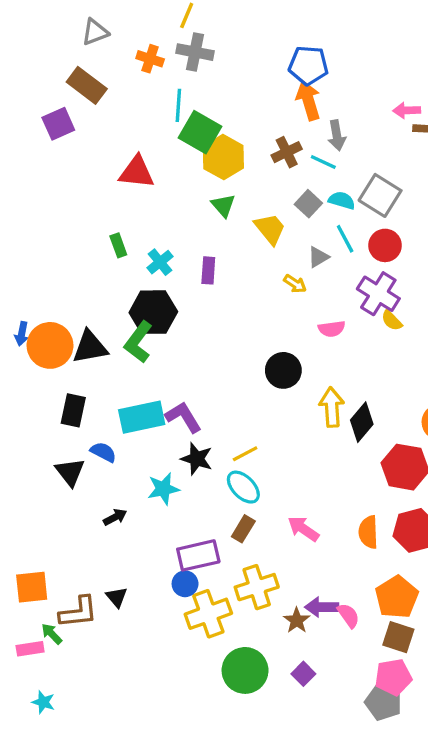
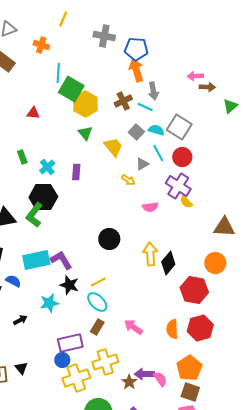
gray cross: (195, 52) -> (104, 36), moved
red triangle: (137, 172) -> (33, 113), size x0.6
black circle: (283, 370) -> (109, 239), moved

